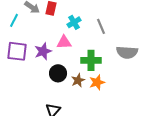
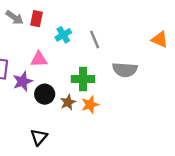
pink triangle: (64, 42) -> (39, 59), moved
purple star: (43, 51) -> (23, 81), moved

